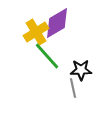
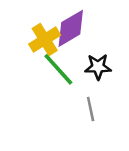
black star: (81, 70) -> (98, 67), moved

